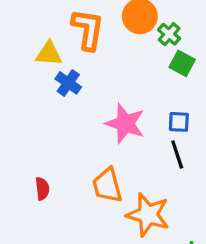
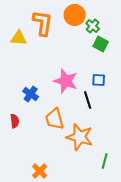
blue cross: (68, 83) -> (31, 94), moved
black line: (177, 154) -> (88, 100), moved

